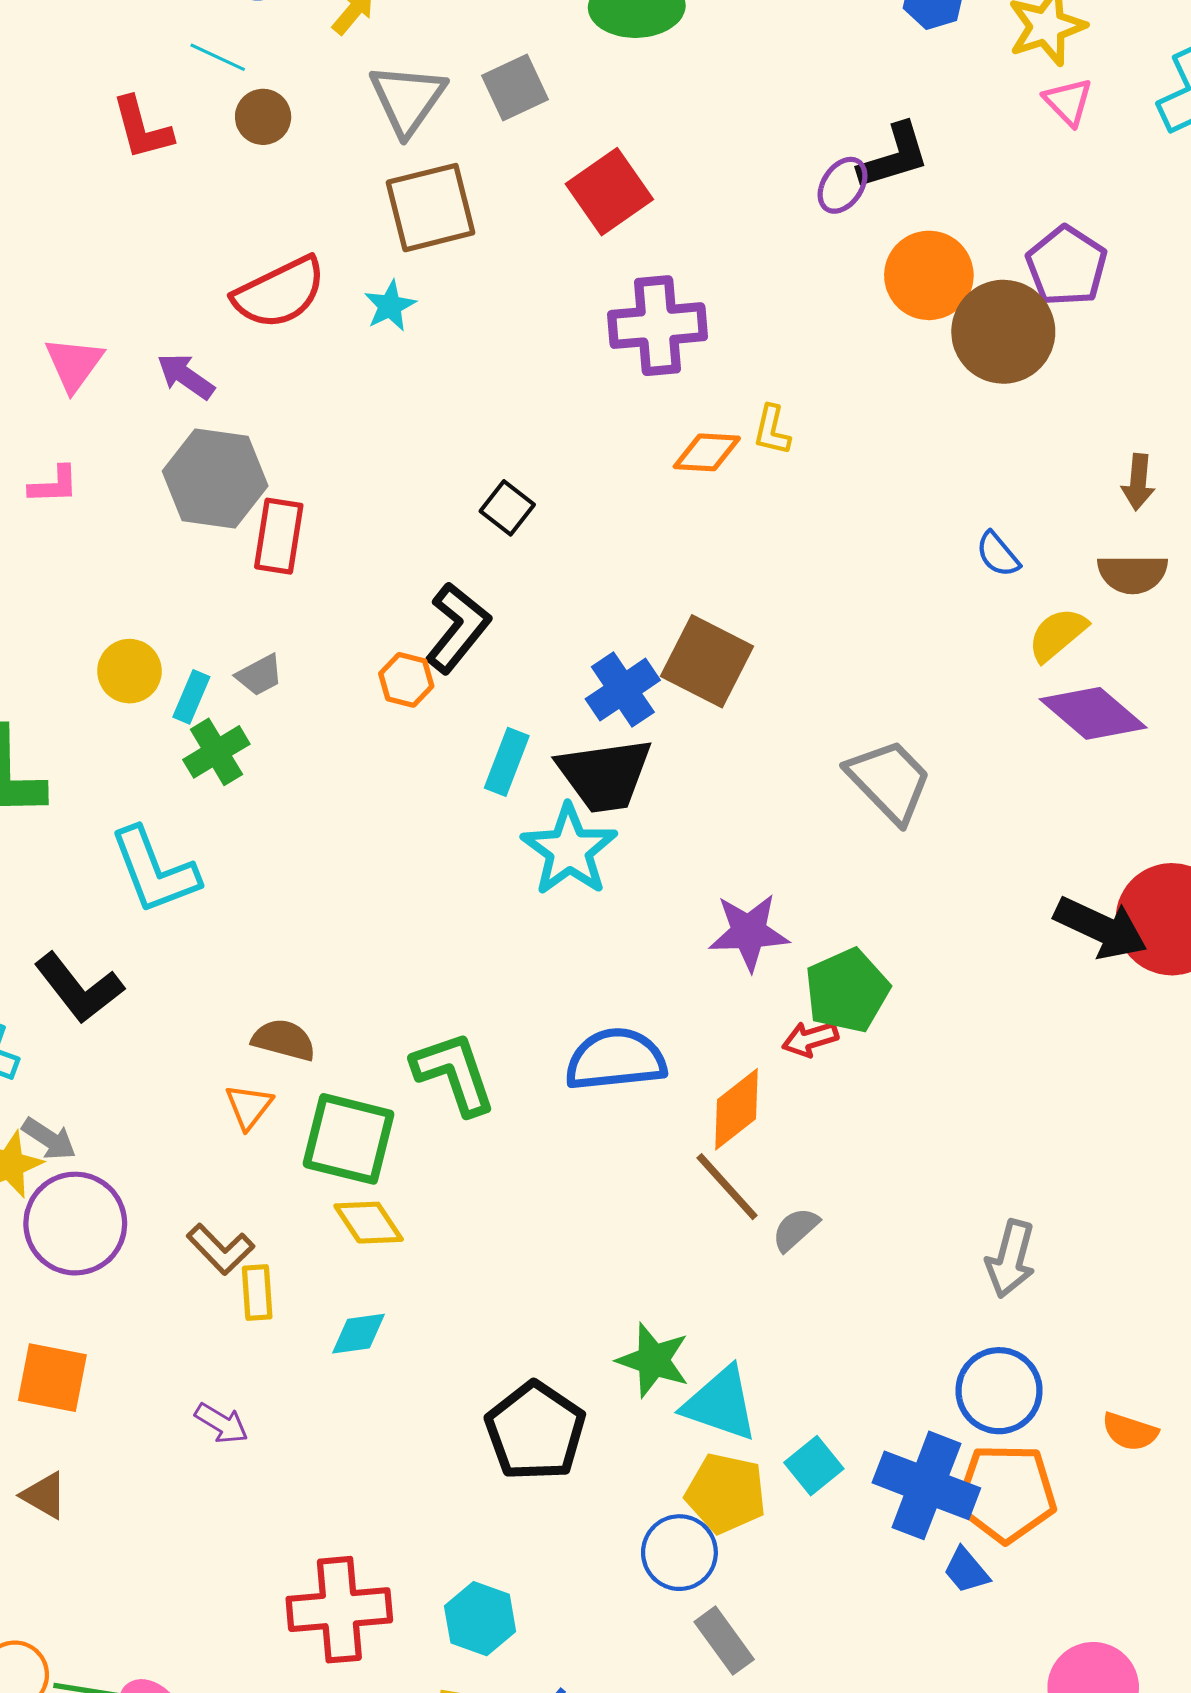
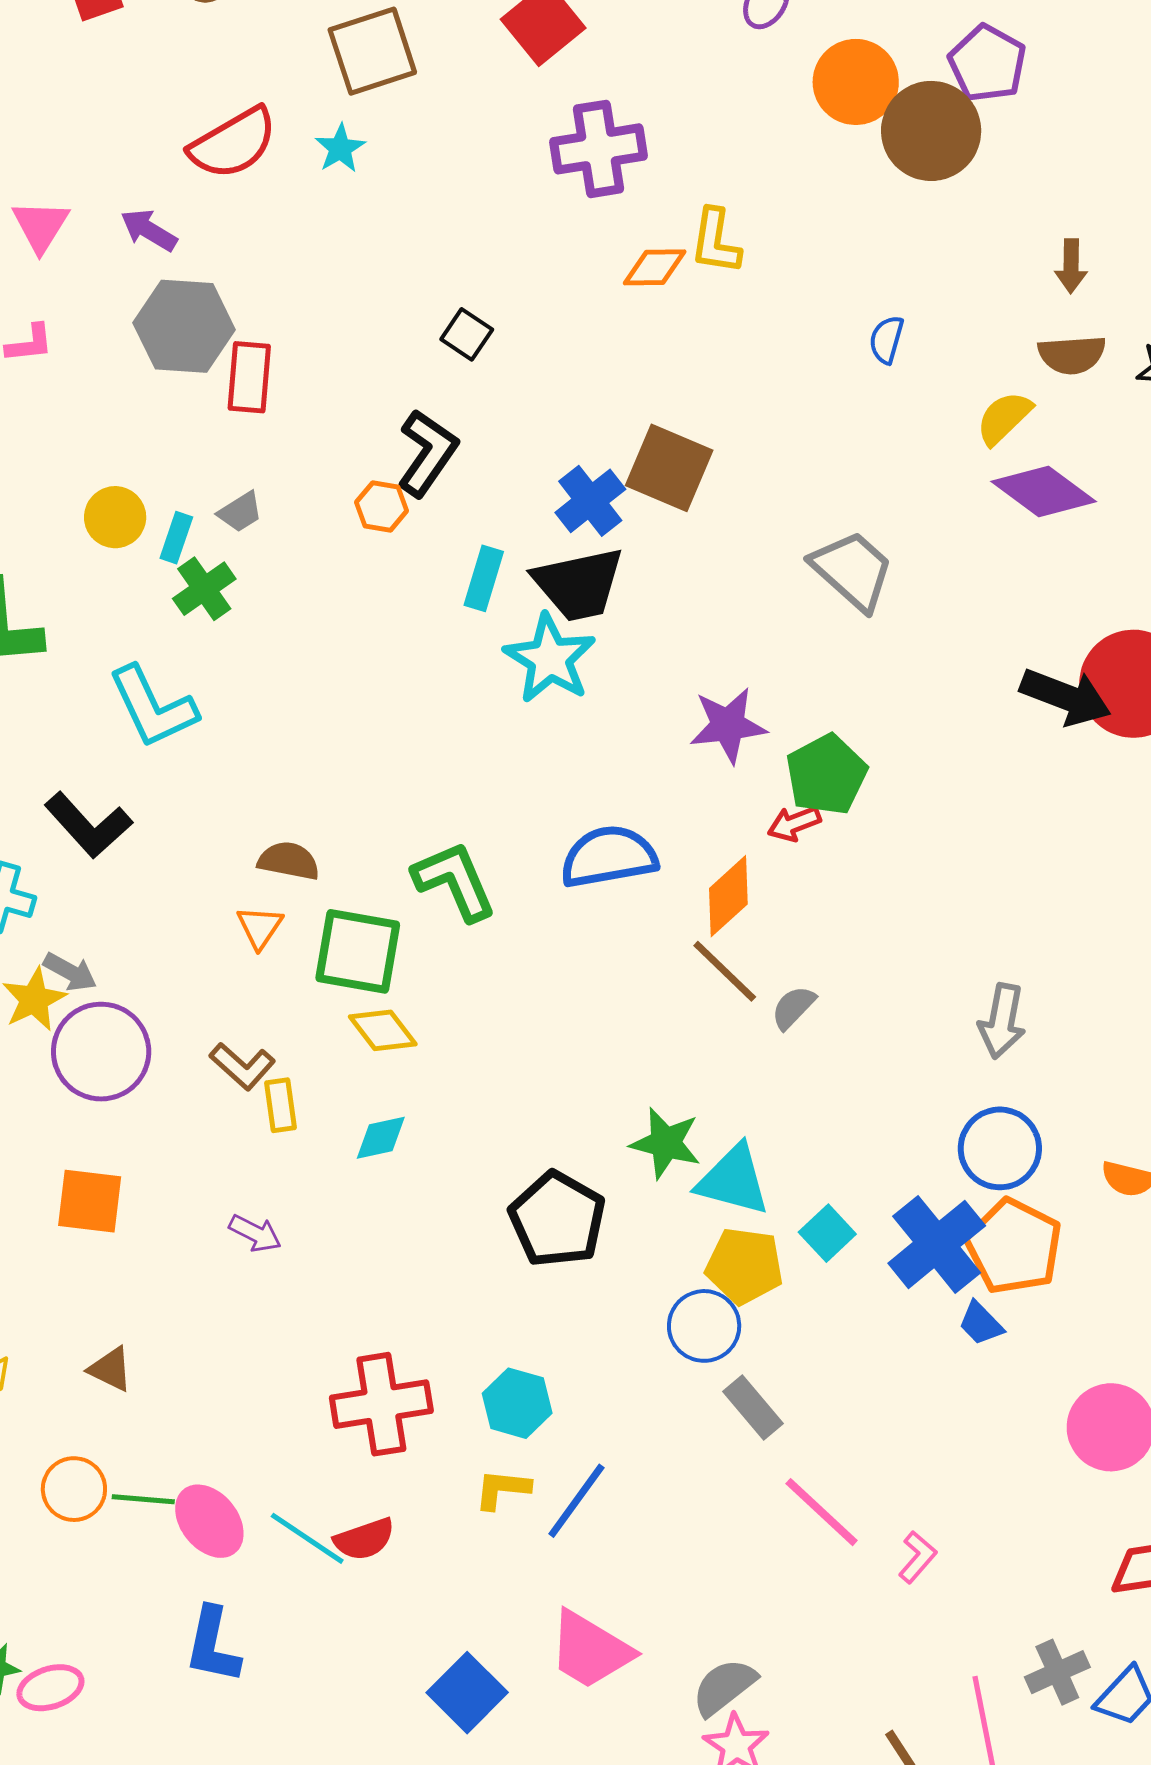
yellow L-shape: (772, 430) -> (716, 241), size x1.4
blue semicircle: (998, 554) -> (886, 339), moved, turned 60
blue cross: (926, 1485) -> (937, 1244), turned 34
orange pentagon: (1006, 1493) -> (1014, 1246), turned 30
brown triangle: (44, 1495) -> (110, 1369), moved

